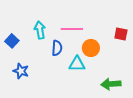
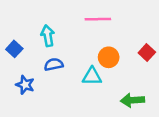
pink line: (72, 29) -> (98, 19), moved
red square: (121, 34) -> (147, 53), moved, turned 32
blue semicircle: (57, 48) -> (54, 64), moved, turned -105

